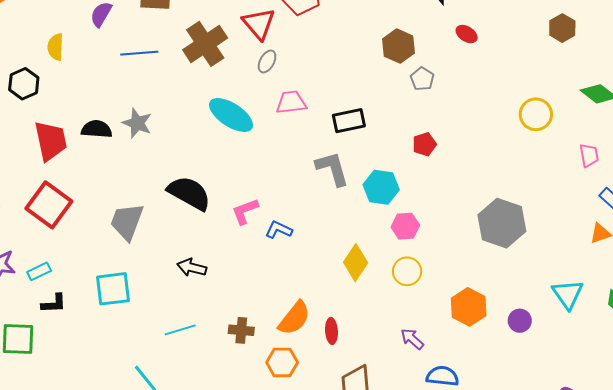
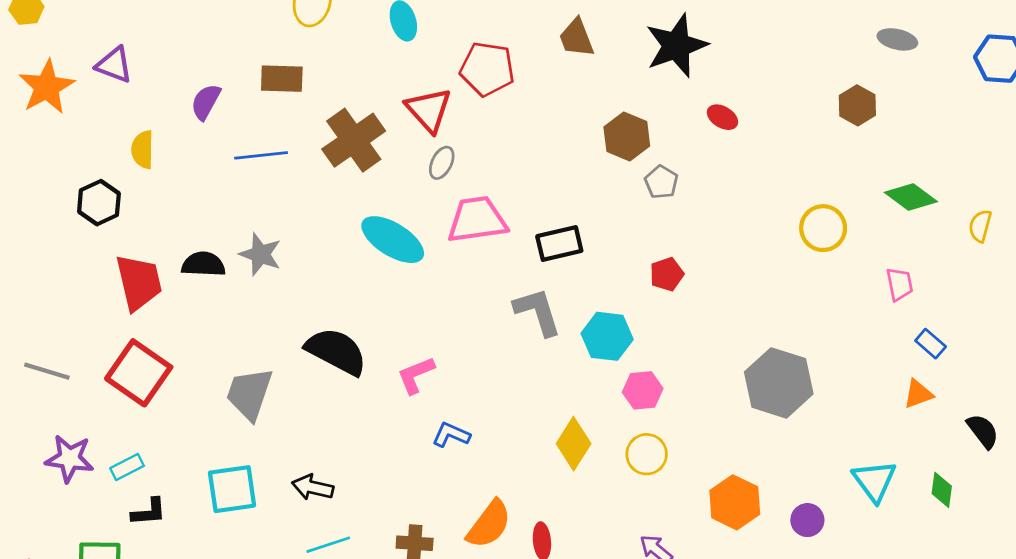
pink trapezoid: (291, 102) -> (477, 220), size x1.4
blue L-shape: (279, 230) -> (451, 435), moved
black arrow: (192, 268) -> (313, 487), moved

